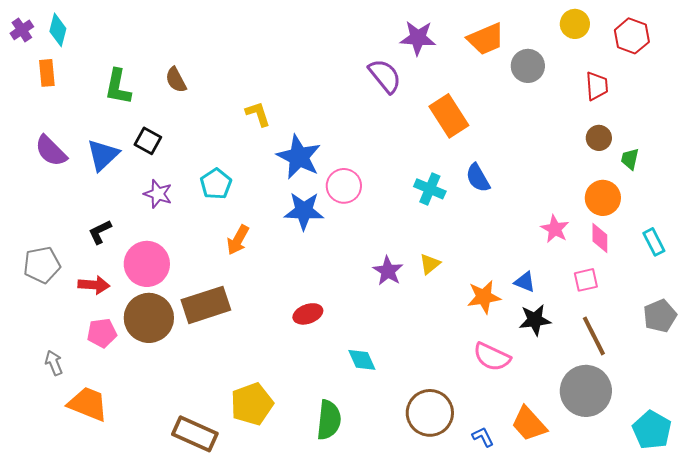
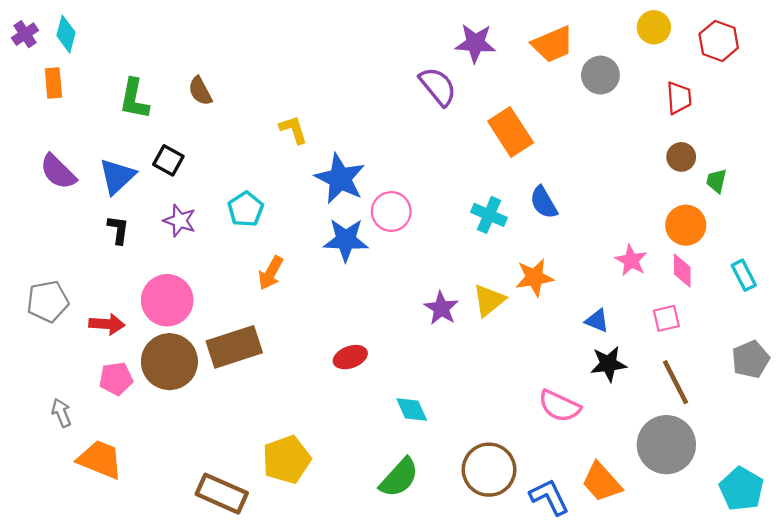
black L-shape: (100, 232) -> (118, 230), moved, turned 124
yellow triangle: (430, 264) -> (489, 300), size x1.4
orange star: (484, 297) -> (534, 277), moved
green semicircle: (329, 420) -> (399, 478), moved, turned 36
blue L-shape: (483, 437) -> (549, 497), size x1.6

